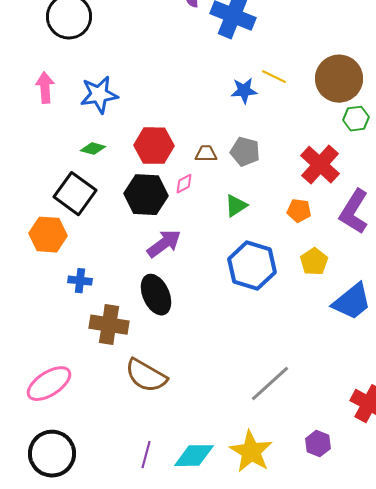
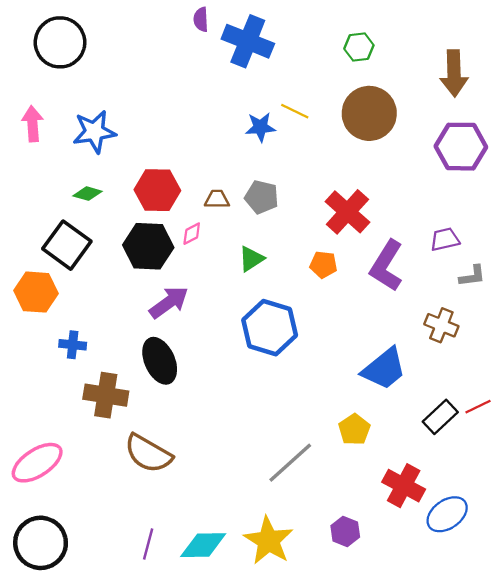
green hexagon: (356, 119) -> (359, 47), moved
yellow pentagon: (314, 262) -> (354, 429), moved

